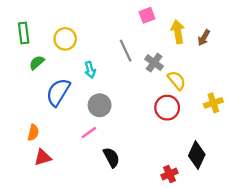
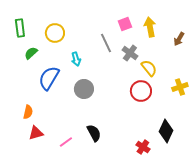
pink square: (147, 15) -> (125, 24), moved
brown arrow: (204, 38) -> (179, 39), moved
pink line: (89, 133) -> (66, 142), moved
red cross: (170, 174) -> (143, 147), turned -32

